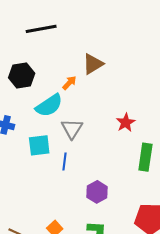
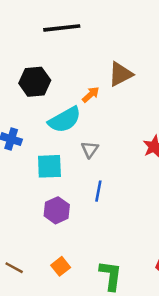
gray triangle: (72, 129) -> (90, 149), size x0.7
blue line: (65, 161) -> (98, 191), moved
purple hexagon: (97, 192) -> (57, 210), moved

